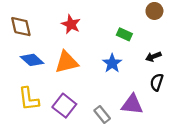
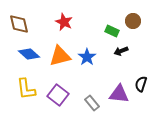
brown circle: (154, 11) -> (133, 21), moved
black arrow: (153, 57) -> (121, 51), moved
blue star: (112, 63) -> (87, 57), moved
black semicircle: (157, 82) -> (141, 84), moved

